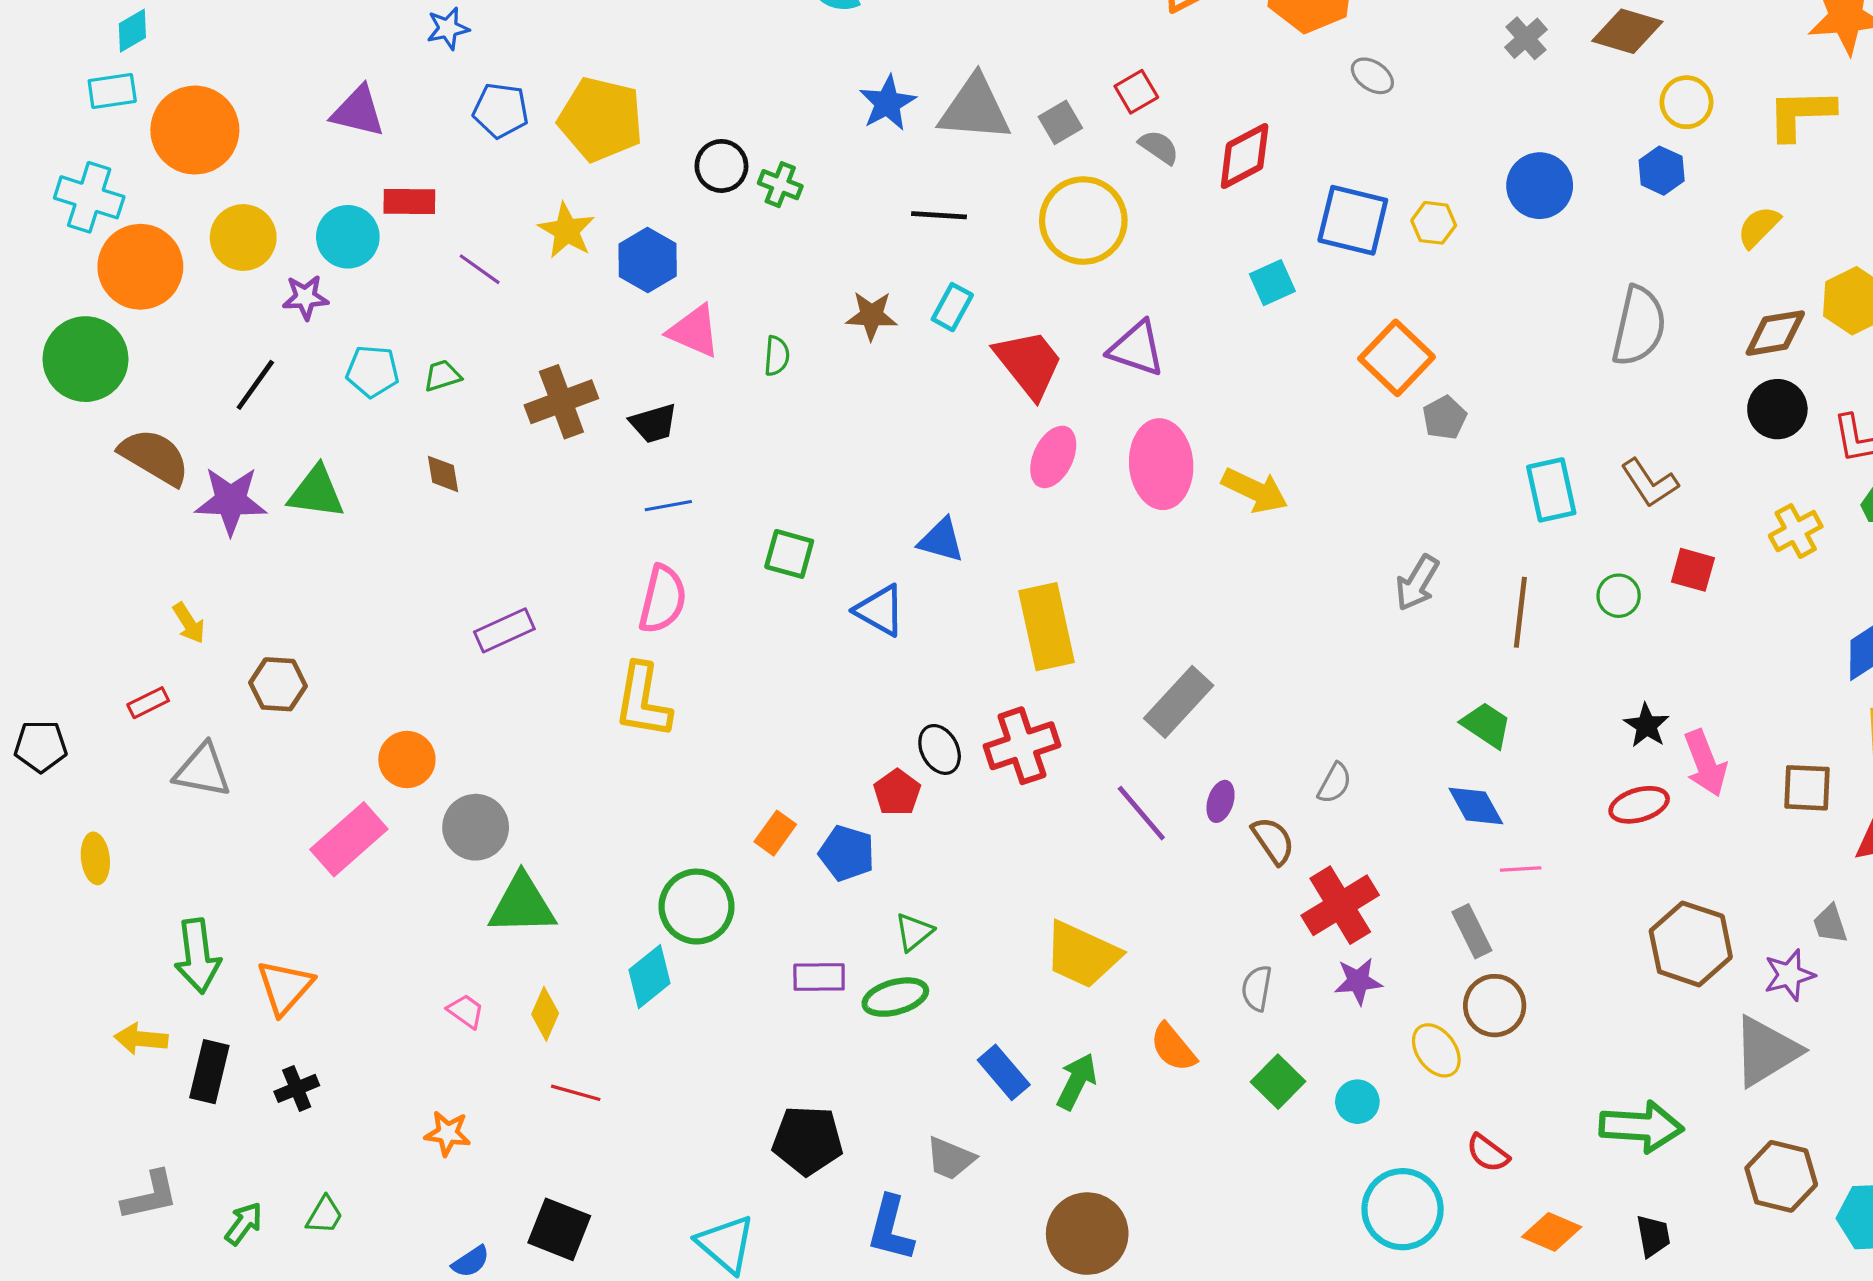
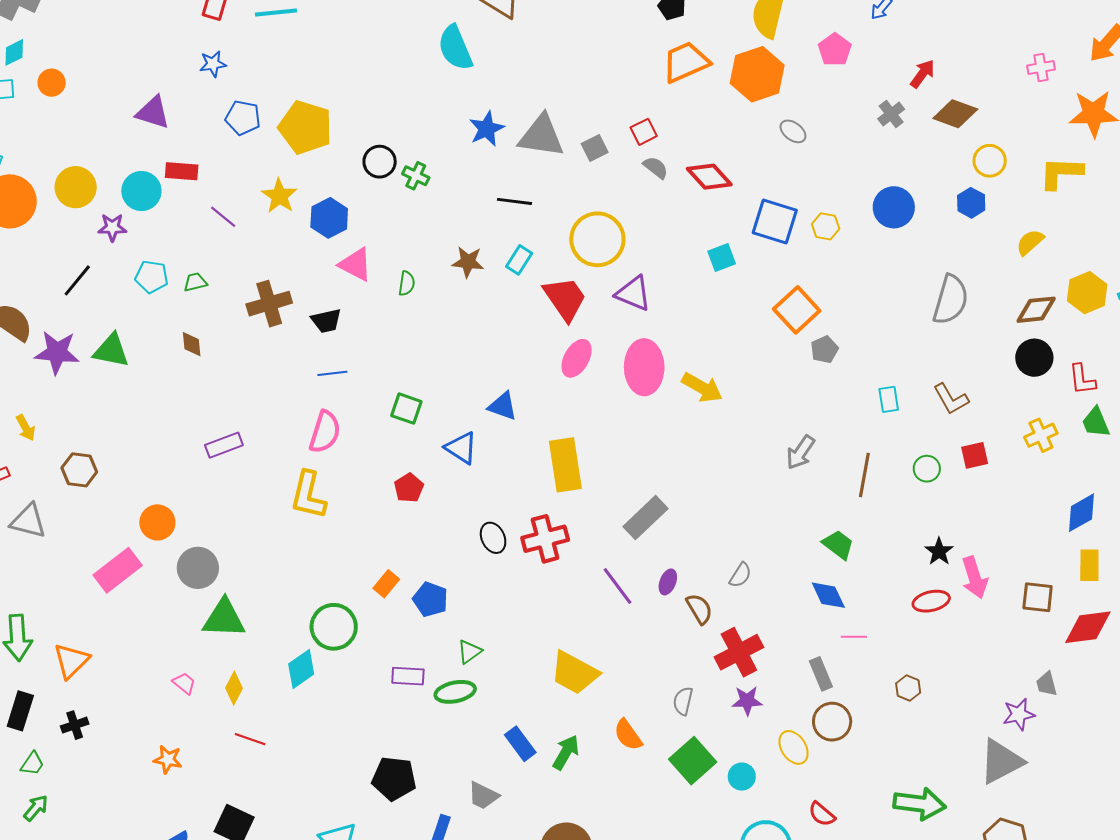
orange circle: (195, 130) -> (52, 83), moved, size x0.5
red diamond: (1245, 156) -> (709, 177), turned 72
yellow circle: (1083, 221) -> (597, 239), moved
cyan rectangle: (1551, 490) -> (889, 399), size x0.7
red square: (1693, 570) -> (975, 455), turned -32
red pentagon: (897, 793) -> (409, 488), moved
brown hexagon: (1691, 944) -> (908, 688), moved, size x0.5
green square: (1278, 1082) -> (693, 761), size x1.4
green trapezoid: (325, 1215) -> (32, 764), moved

